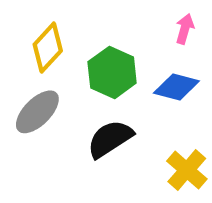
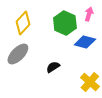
green hexagon: (112, 72) -> (65, 23), moved
black semicircle: (110, 139) -> (53, 67), size x0.6

